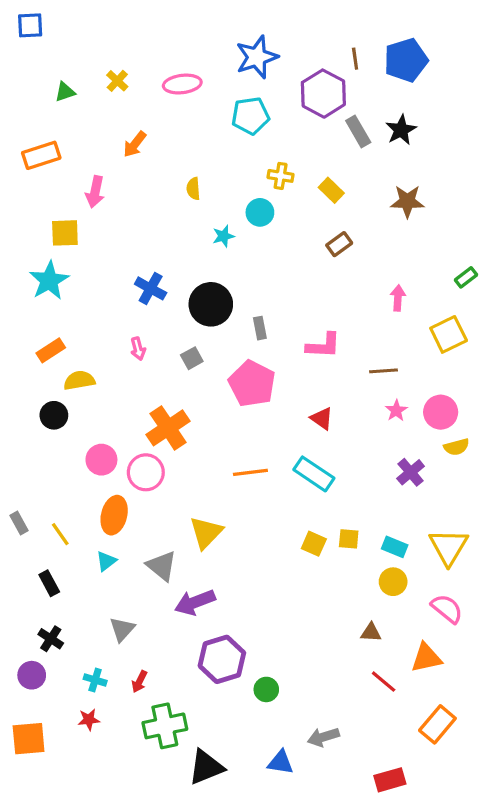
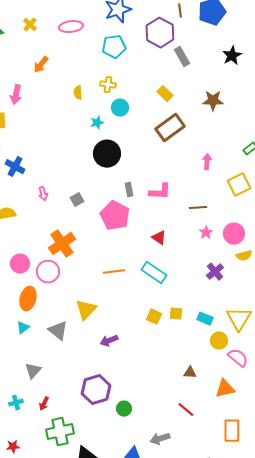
black star: (401, 130) -> (232, 56), moved
yellow cross: (281, 176) -> (108, 85), moved
brown rectangle: (339, 244) -> (170, 128), size x1.8
blue cross: (151, 288) -> (15, 167), moved
black circle: (211, 304) -> (107, 154), moved
gray rectangle: (260, 328) -> (129, 190), moved
yellow circle: (393, 582) -> (219, 341), moved
purple arrow: (195, 602) -> (109, 341), moved, size x0.7
cyan cross: (95, 680) -> (16, 403), turned -32
red line: (384, 682) -> (186, 410), moved
red star: (89, 720) -> (13, 447), moved
orange rectangle: (437, 724) -> (232, 431), turned -40

